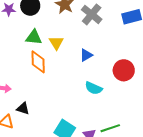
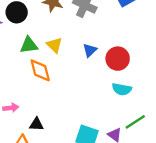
red circle: (124, 70) -> (118, 59), moved
cyan semicircle: (94, 88) -> (122, 89), moved

